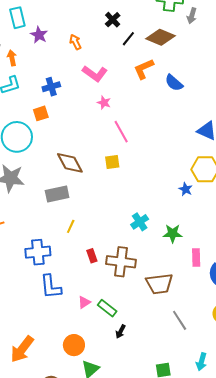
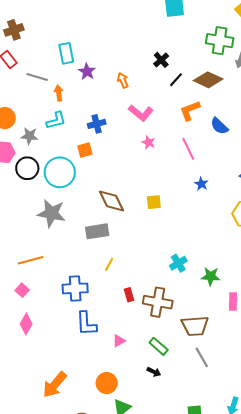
pink line: (121, 132) -> (188, 149), moved
blue star: (186, 189) -> (201, 184), moved
green rectangle: (107, 308) -> (159, 346), moved
gray line: (180, 320) -> (202, 357), moved
black arrow: (121, 332) -> (154, 372), turned -96

